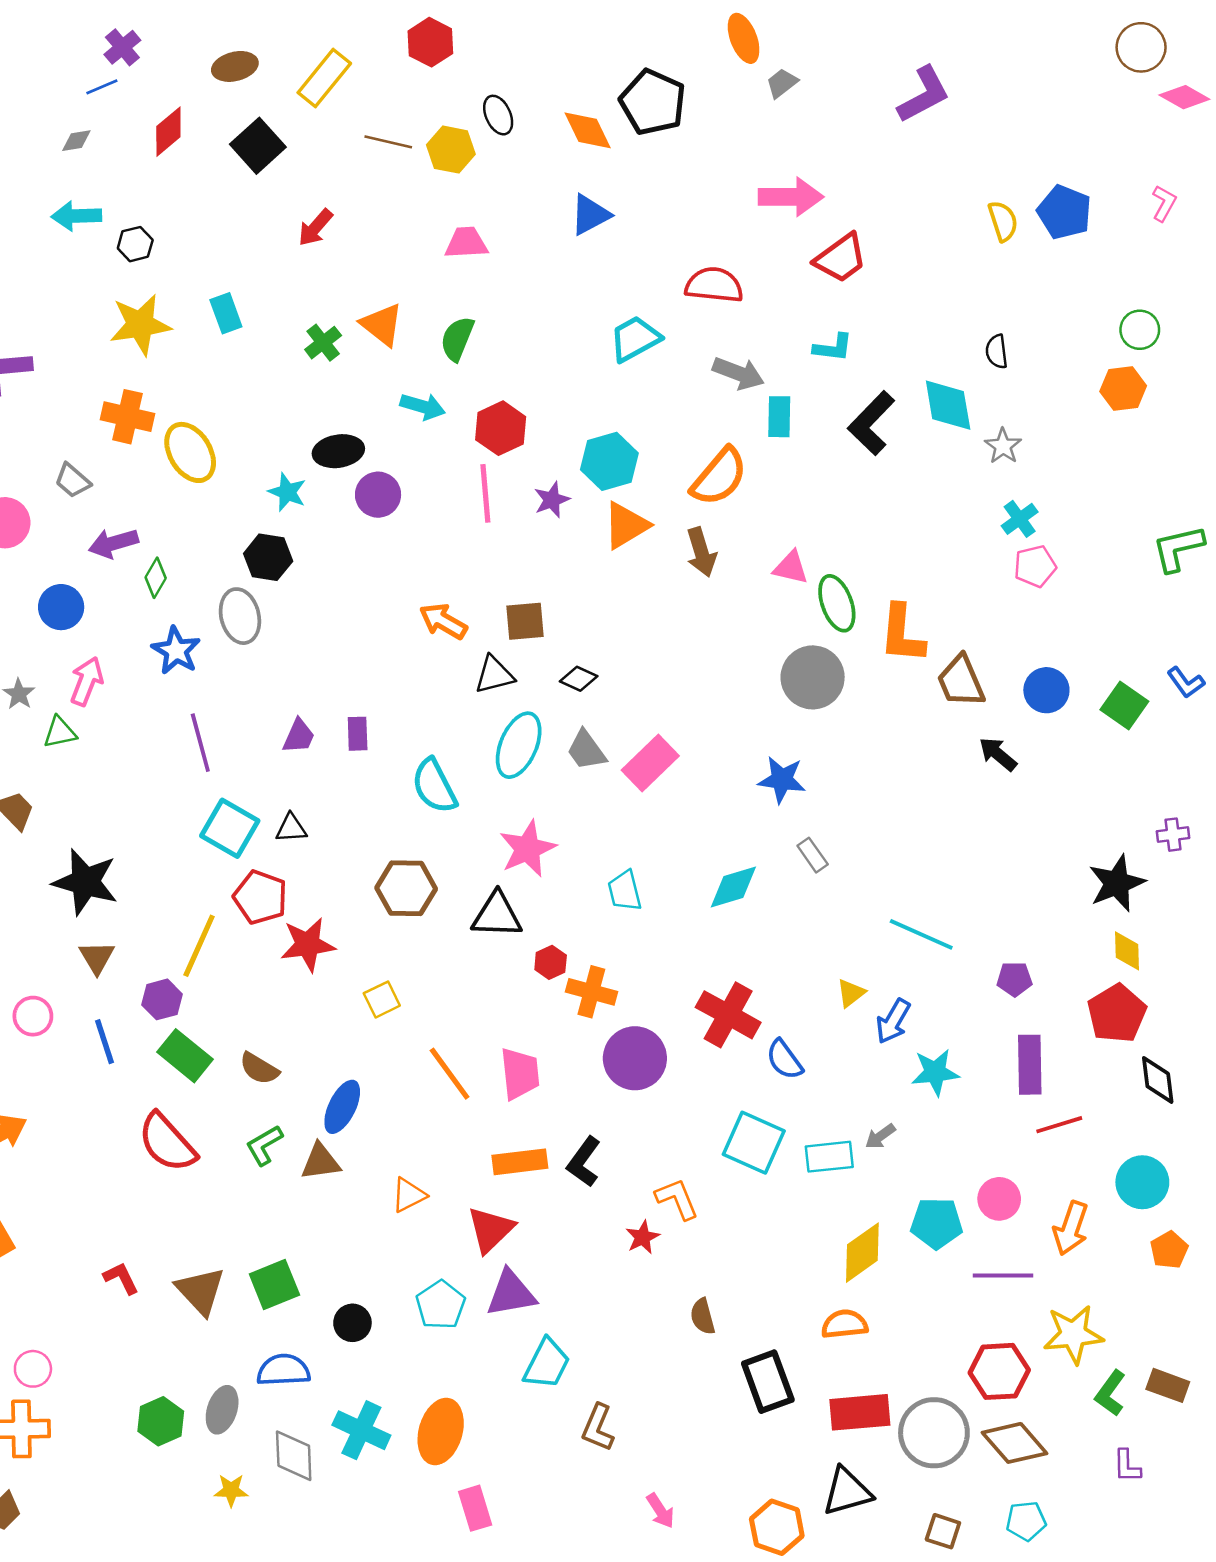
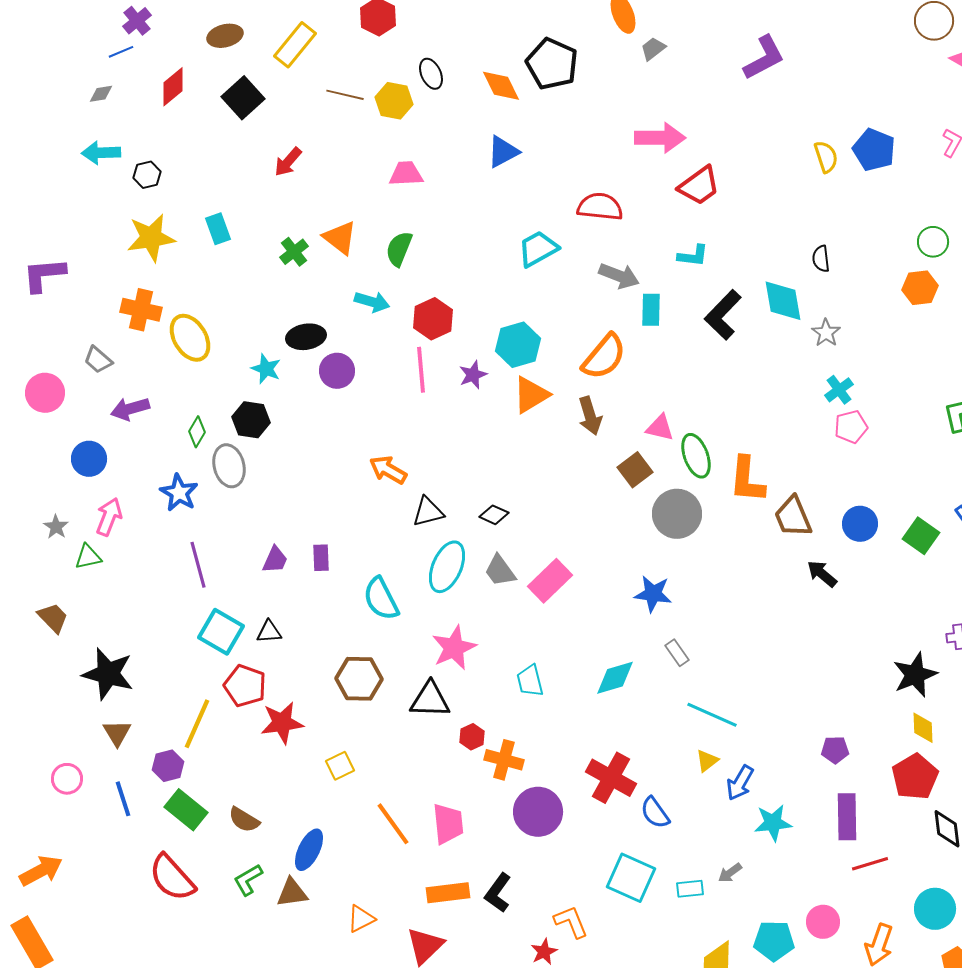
green diamond: (156, 578) -> (197, 432), moved
brown square: (525, 621) -> (635, 470), moved, turned -32
cyan line: (921, 934) -> (712, 715), moved
cyan rectangle: (829, 1157) -> (690, 889), size x0.7

